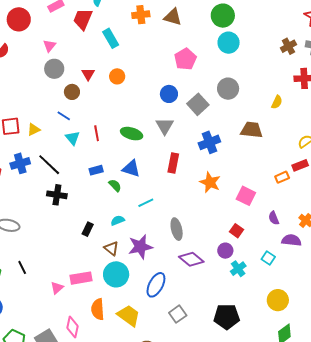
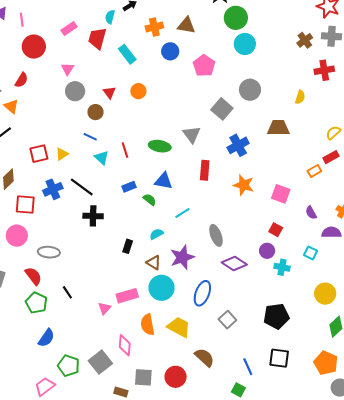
blue circle: (169, 94) -> (170, 51), moved
cyan cross: (238, 269) -> (282, 267), turned -35

